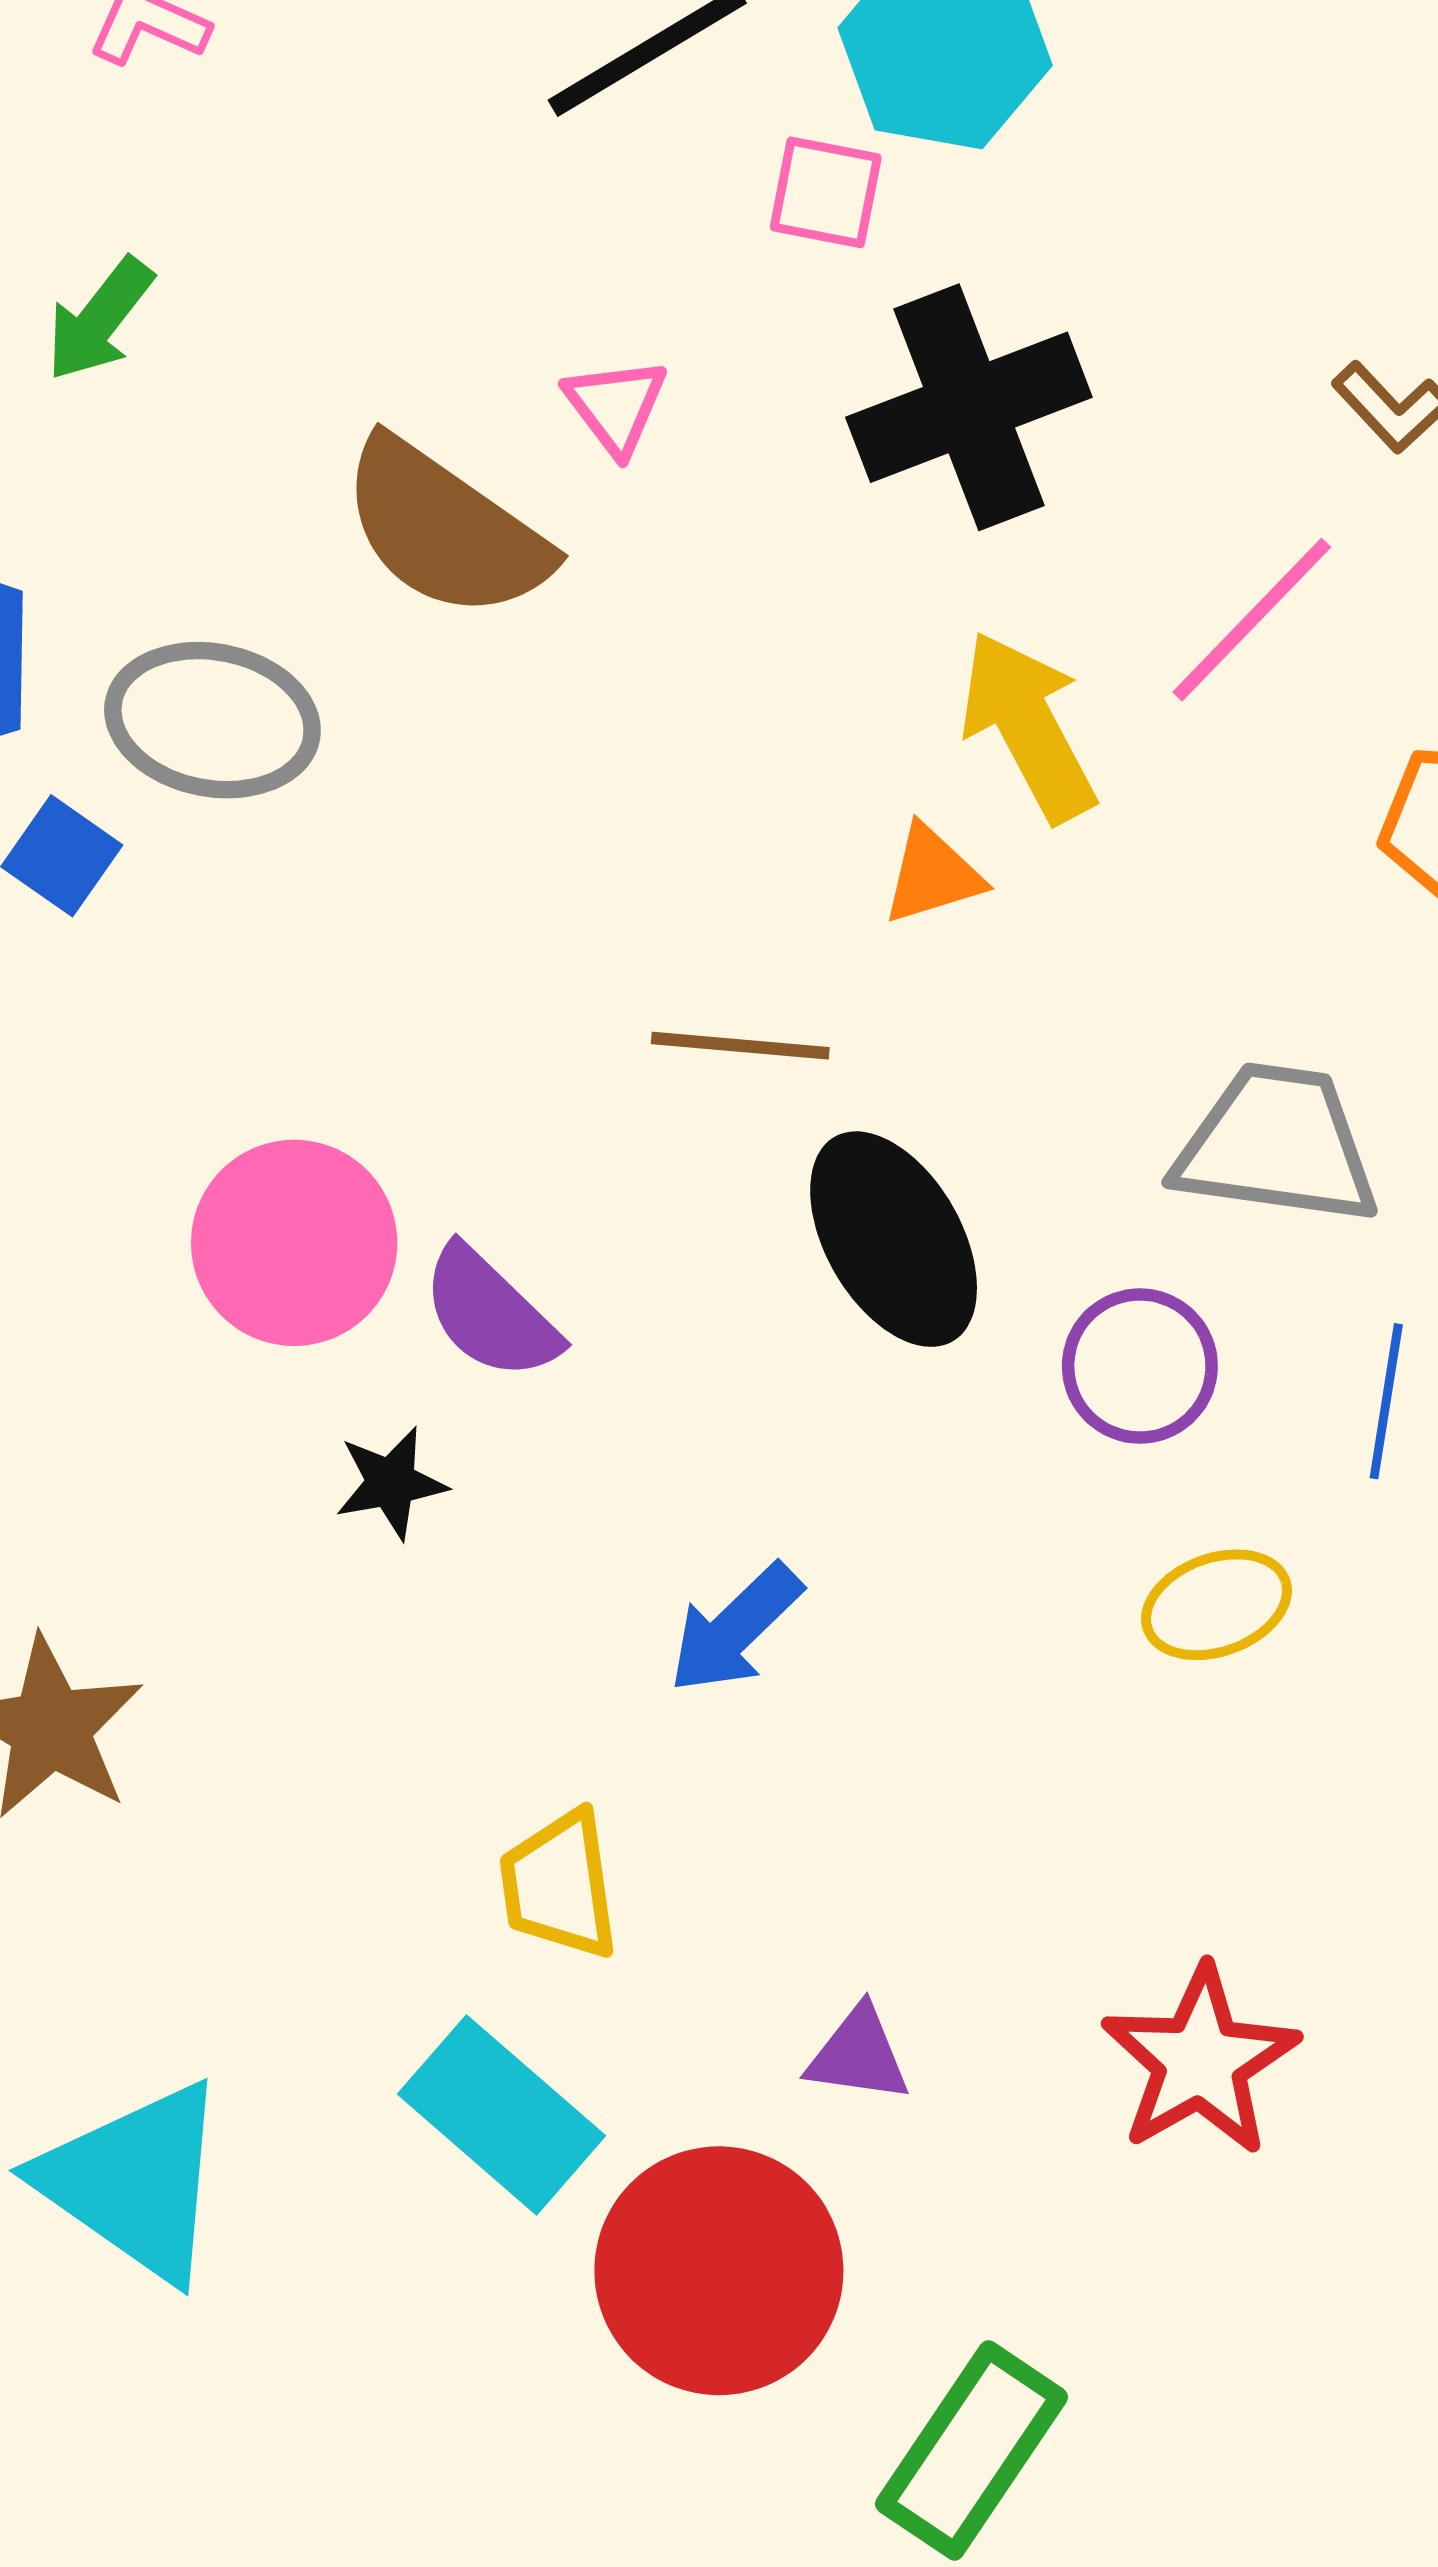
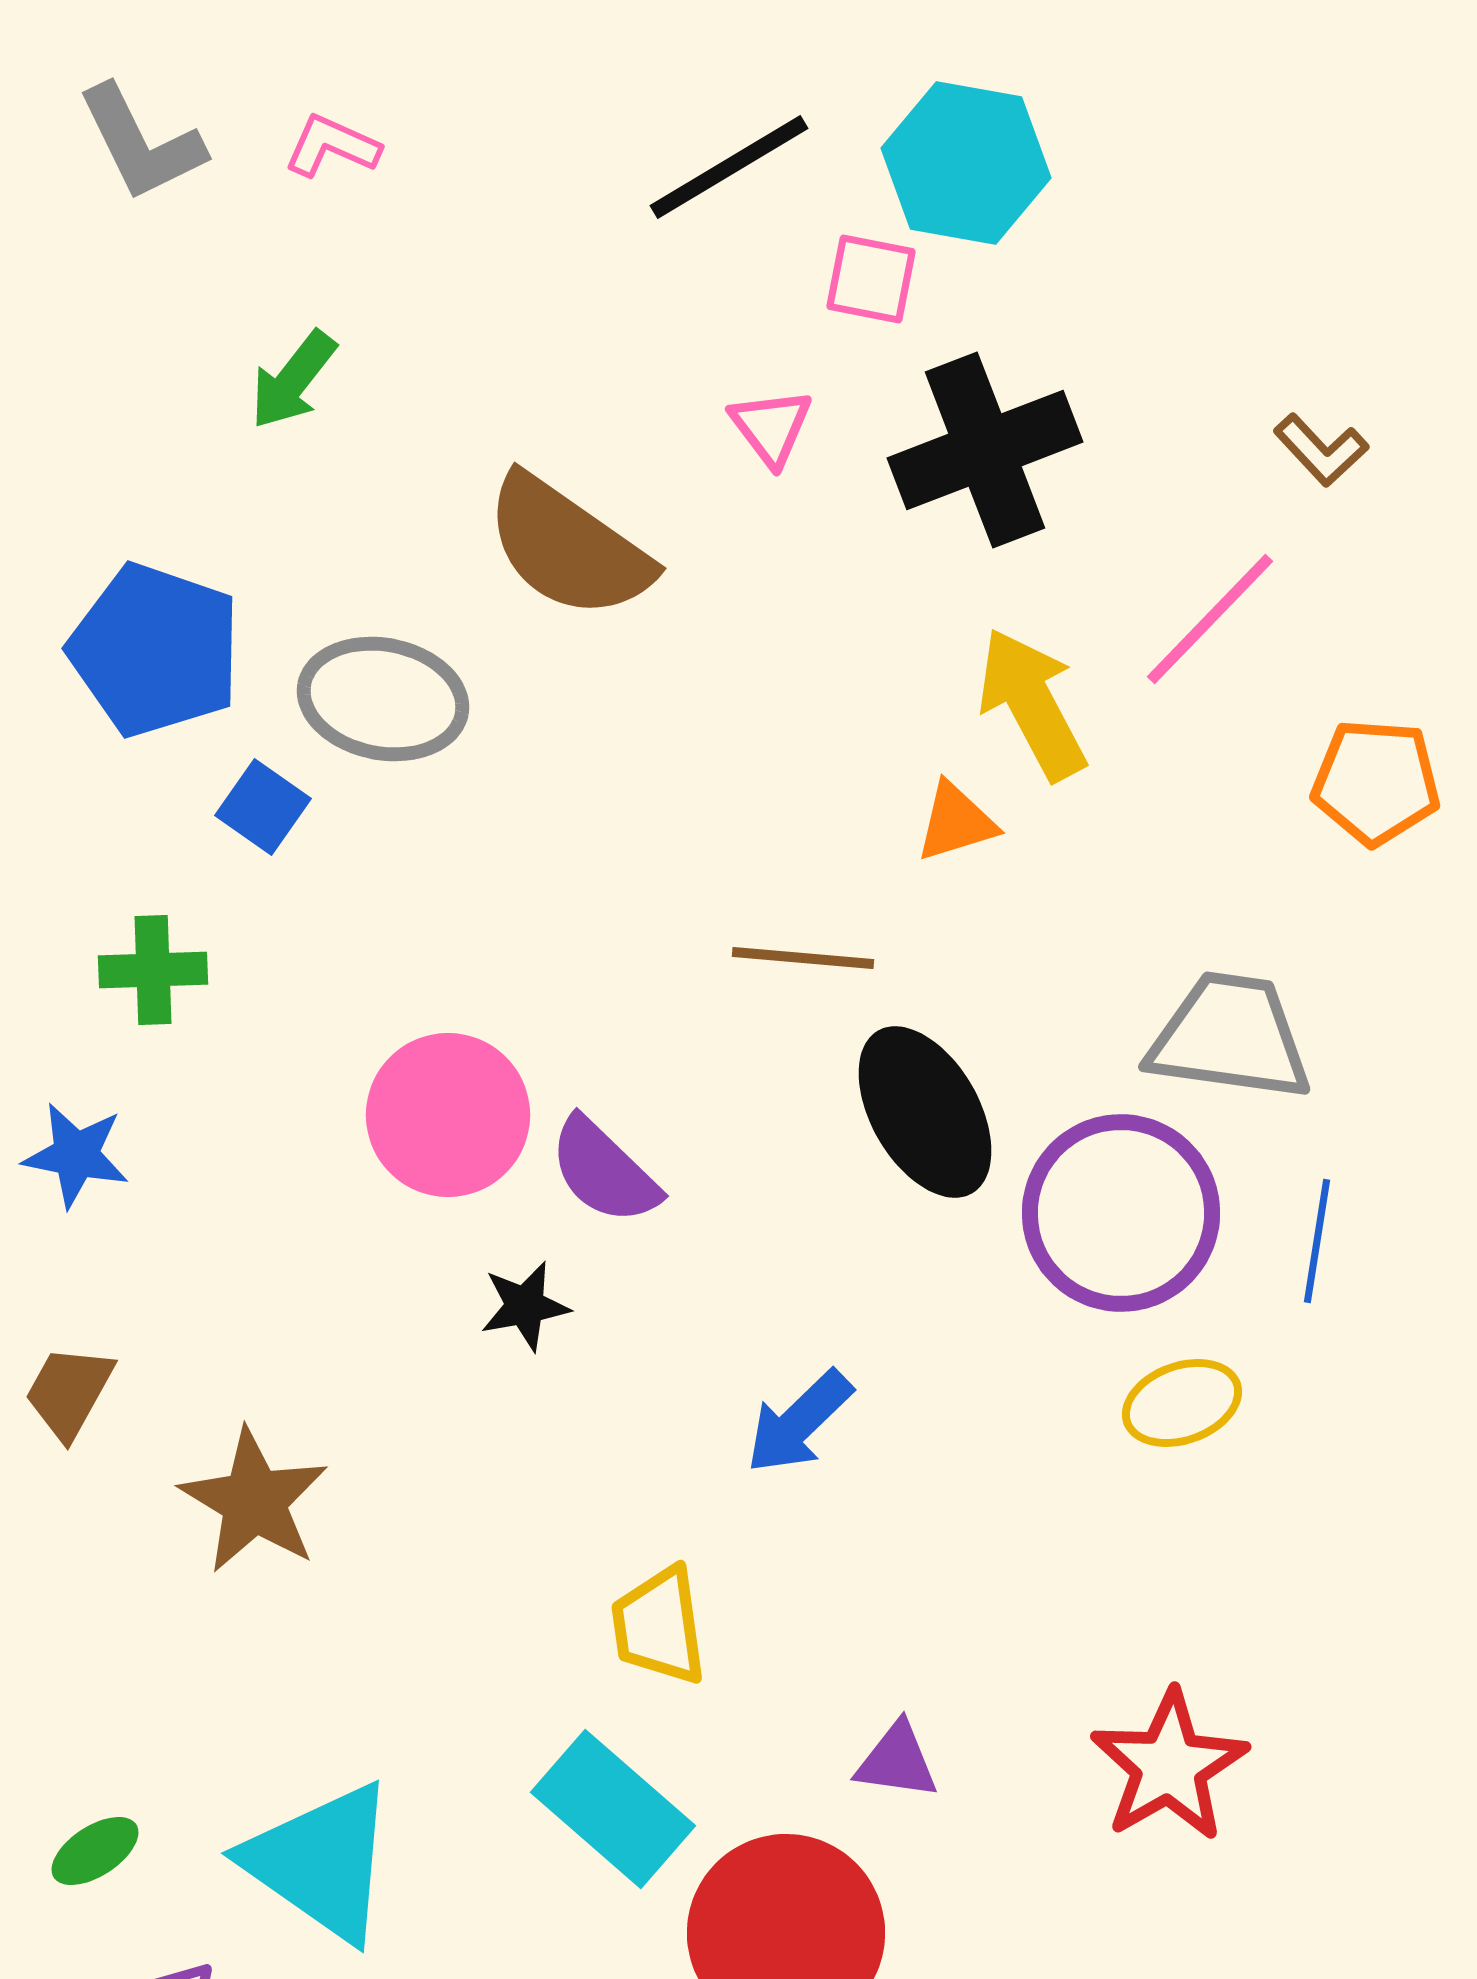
pink triangle: (616, 406) -> (771, 427), moved
purple circle: (1140, 1366) -> (1121, 1213), size x1.6

